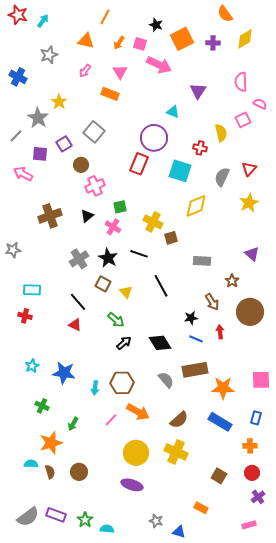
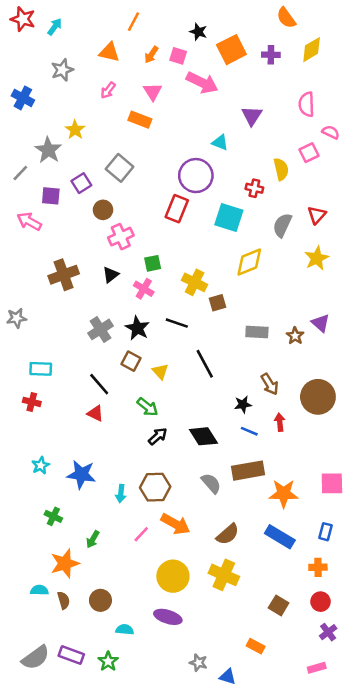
brown star: (232, 281) -> (295, 336), moved
cyan semicircle: (107, 529) -> (125, 630), moved

